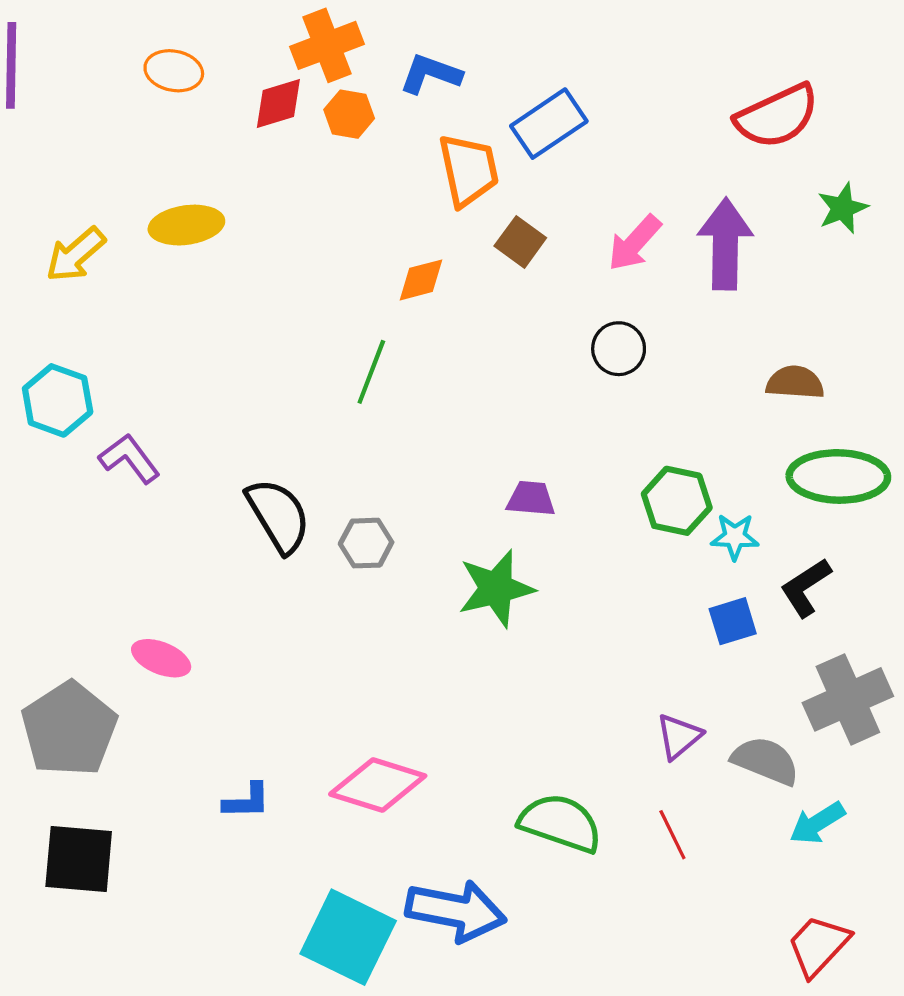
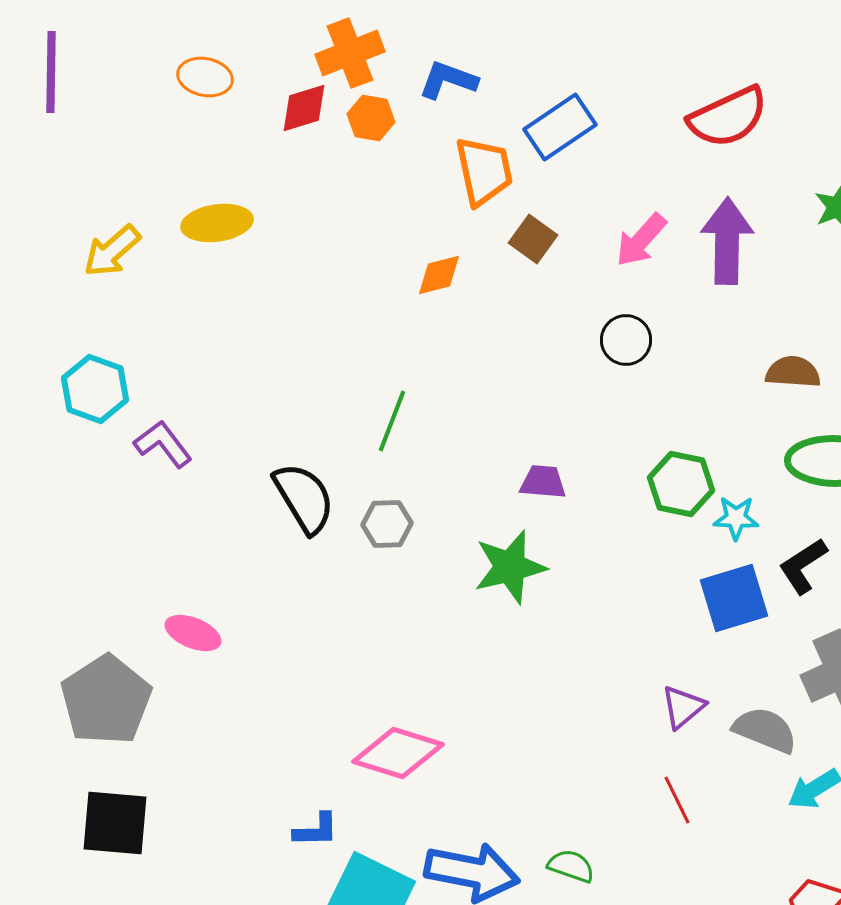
red semicircle: (777, 116) -> (728, 117), moved
green line: (371, 372) -> (392, 421), moved
blue square: (733, 621) -> (734, 598), size x1.5
blue L-shape: (247, 801) -> (316, 830), moved
green semicircle: (560, 823) -> (571, 866), moved, size x0.6

